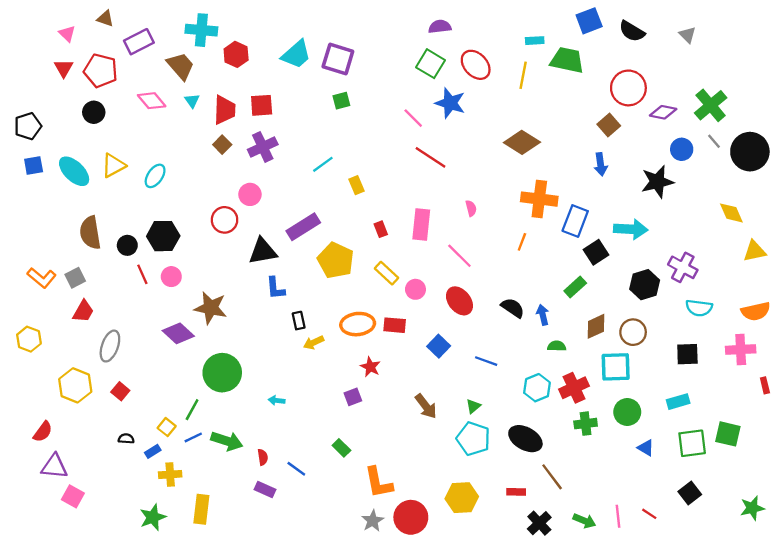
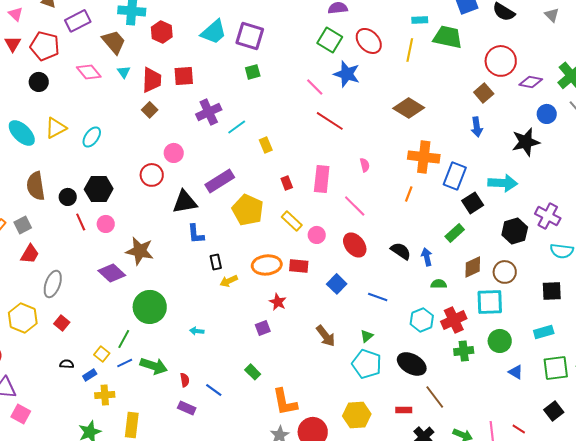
purple cross: (263, 147) -> (209, 112), moved

